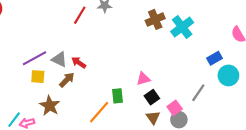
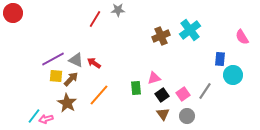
brown cross: (155, 19) -> (161, 36), moved
blue rectangle: (214, 58) -> (220, 59), turned -56
brown arrow: (67, 80) -> (71, 79), moved
green rectangle: (117, 96) -> (136, 88), moved
pink square: (175, 108) -> (183, 94), moved
orange line: (99, 112) -> (99, 95), moved

